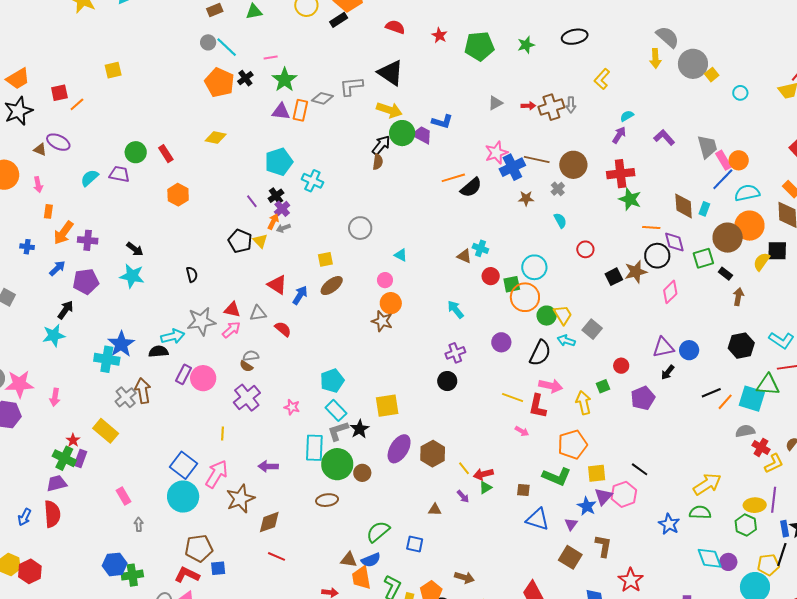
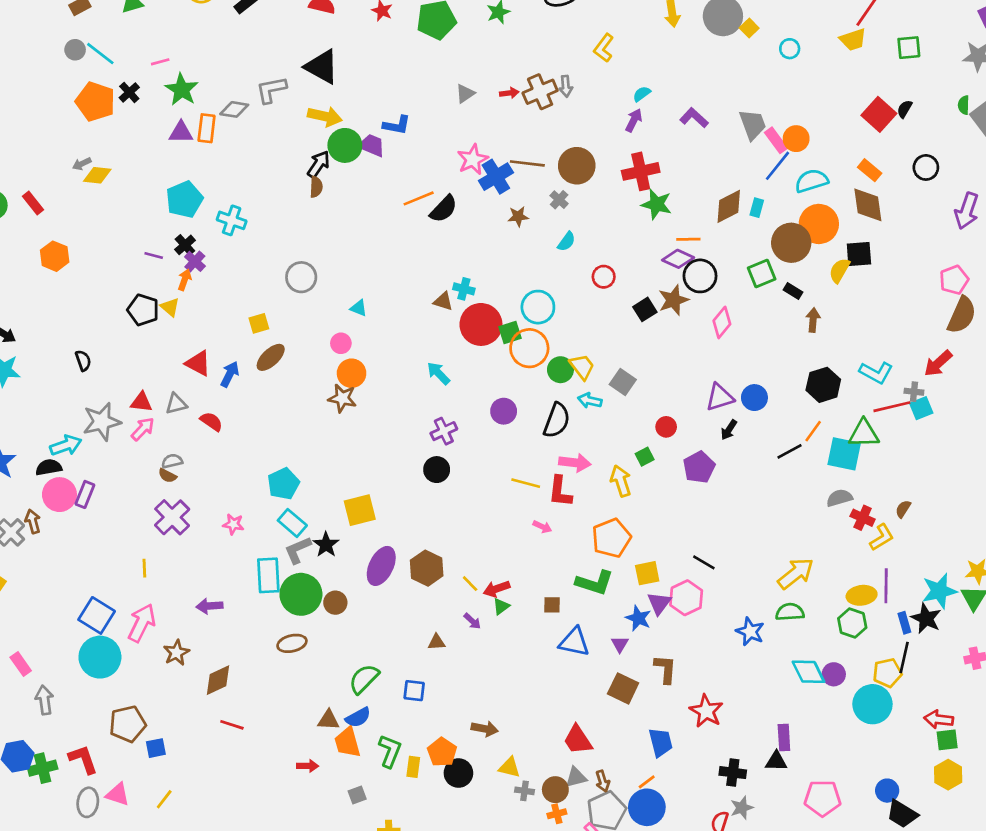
purple line: (252, 201) -> (154, 256), turned -32
brown diamond: (684, 206) -> (729, 206), turned 72
cyan semicircle: (560, 220) -> (566, 242), turned 70
gray arrow: (283, 228) -> (82, 164), moved
purple diamond: (674, 242) -> (678, 259), moved, turned -45
red circle: (491, 276) -> (481, 324), size x1.8
pink circle: (203, 378) -> (59, 495), moved
brown arrow: (143, 391) -> (33, 521), size x0.7
orange line: (725, 402) -> (813, 431), moved
brown star: (240, 499) -> (176, 653), size x0.7
gray arrow: (139, 524) -> (44, 700), size x1.5
red L-shape: (187, 575) -> (83, 759), moved, turned 50

